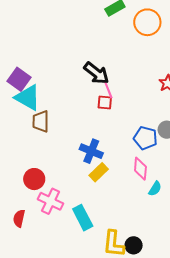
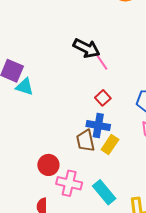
cyan triangle: (28, 97) -> (25, 87), size x0.7
red square: (105, 102) -> (103, 98), moved, turned -35
brown trapezoid: (41, 121) -> (85, 141), moved

